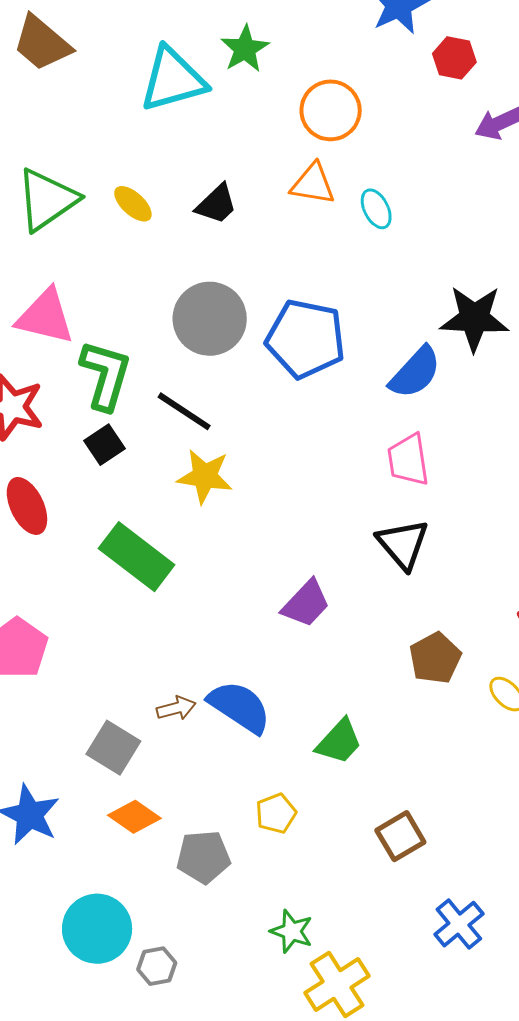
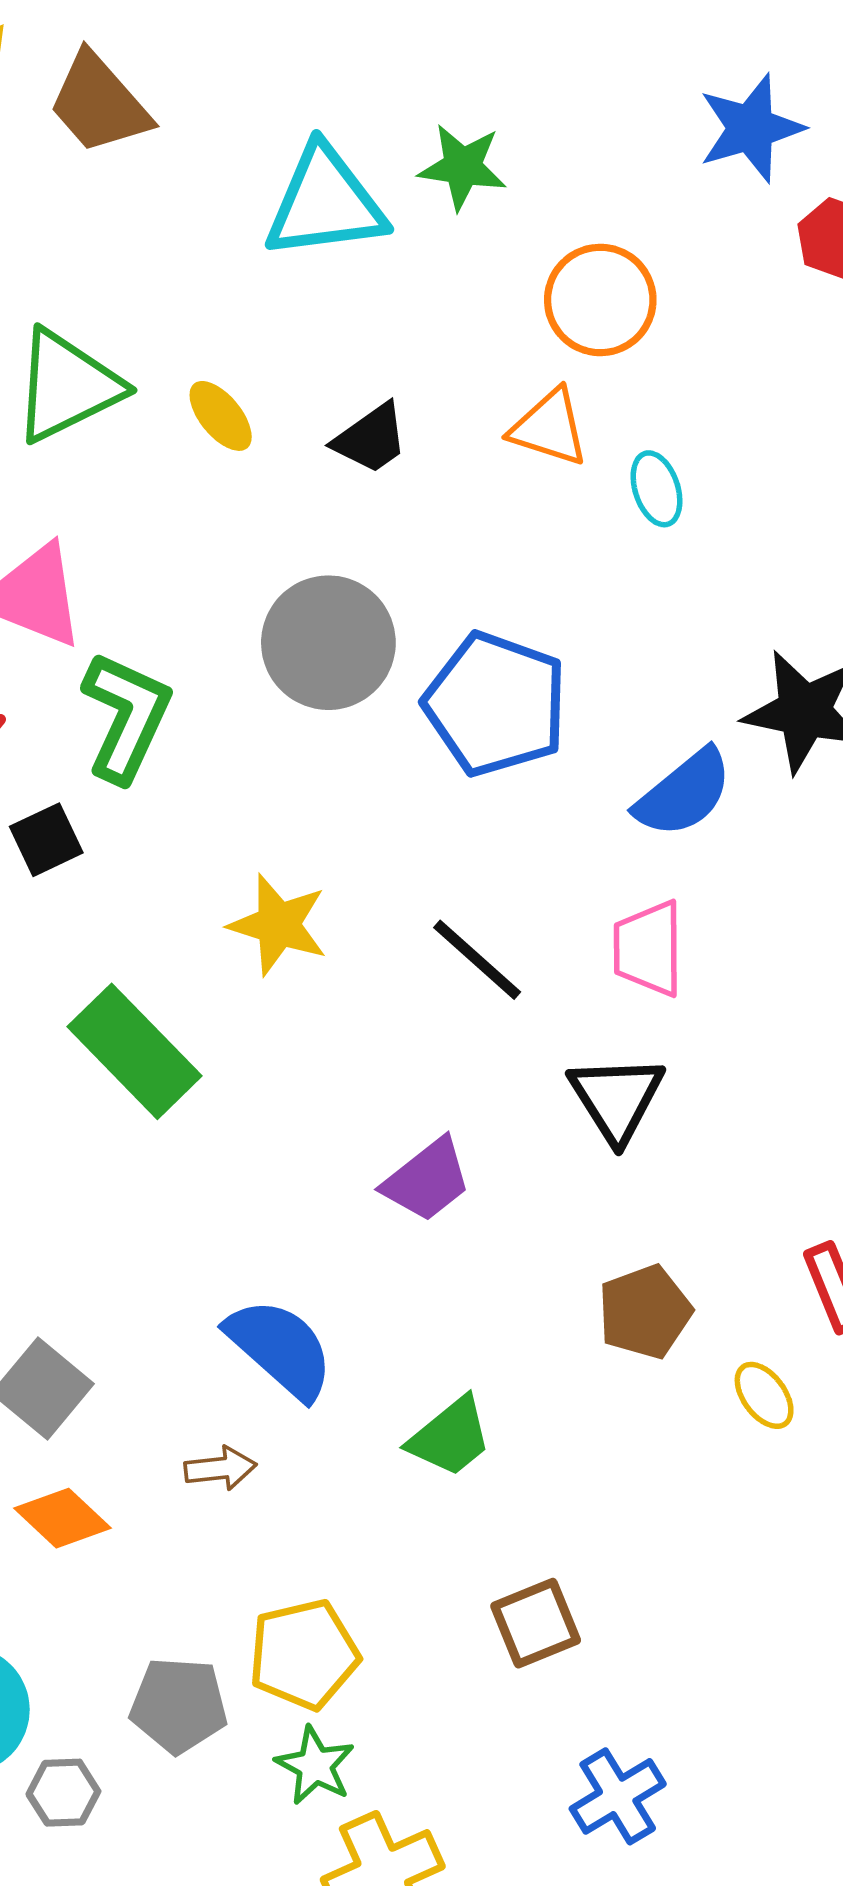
green star: (245, 49) -> (462, 167), turned 30
black line: (184, 411) -> (477, 960), moved
black square: (104, 445) -> (46, 840), moved
brown arrow: (176, 708) -> (220, 1468), moved
yellow pentagon: (276, 813) -> (304, 1654), moved, size x1.5
gray pentagon: (203, 857) -> (179, 1705), moved

